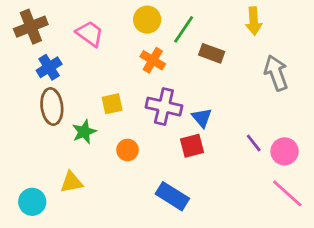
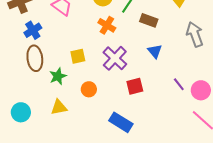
purple cross: (164, 107) -> (115, 58), turned 30
blue triangle: (202, 118) -> (155, 51), moved
yellow triangle: (71, 182) -> (59, 107), moved
cyan circle: (32, 202) -> (21, 112), moved

